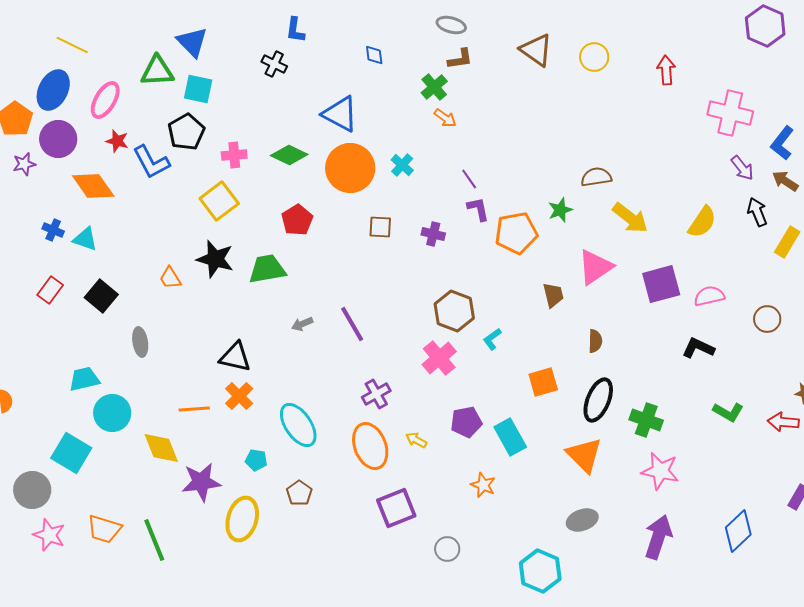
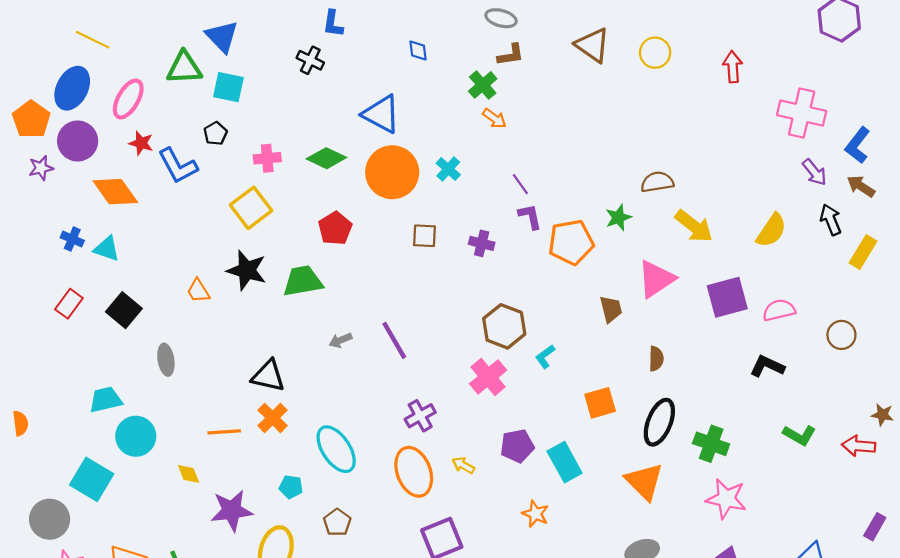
black pentagon: (186, 132) -> (215, 133), size x0.6
yellow diamond: (161, 448) -> (189, 474), size x0.6

